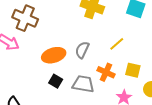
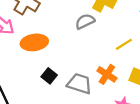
gray semicircle: (82, 50) -> (85, 21), moved, turned 30
orange ellipse: (54, 55) -> (34, 42), moved

